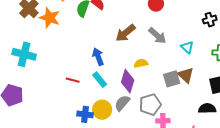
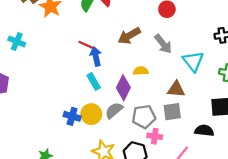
cyan triangle: (187, 47) -> (193, 61), size x1.5
cyan cross: (24, 54) -> (17, 41), size x0.7
brown triangle: (186, 75) -> (176, 89), moved, turned -48
gray square: (172, 79) -> (172, 112), moved
red line: (73, 80) -> (86, 45), moved

